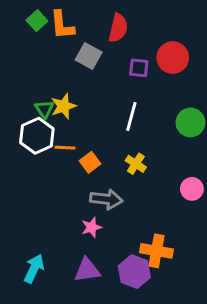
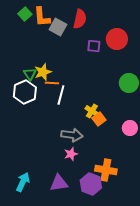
gray square: (89, 56) -> (58, 27), moved
white line: (131, 117) -> (61, 95), moved
orange line: (65, 148) -> (52, 83), moved
orange square: (90, 162) -> (99, 119), moved
pink star: (92, 227) -> (71, 154), moved

